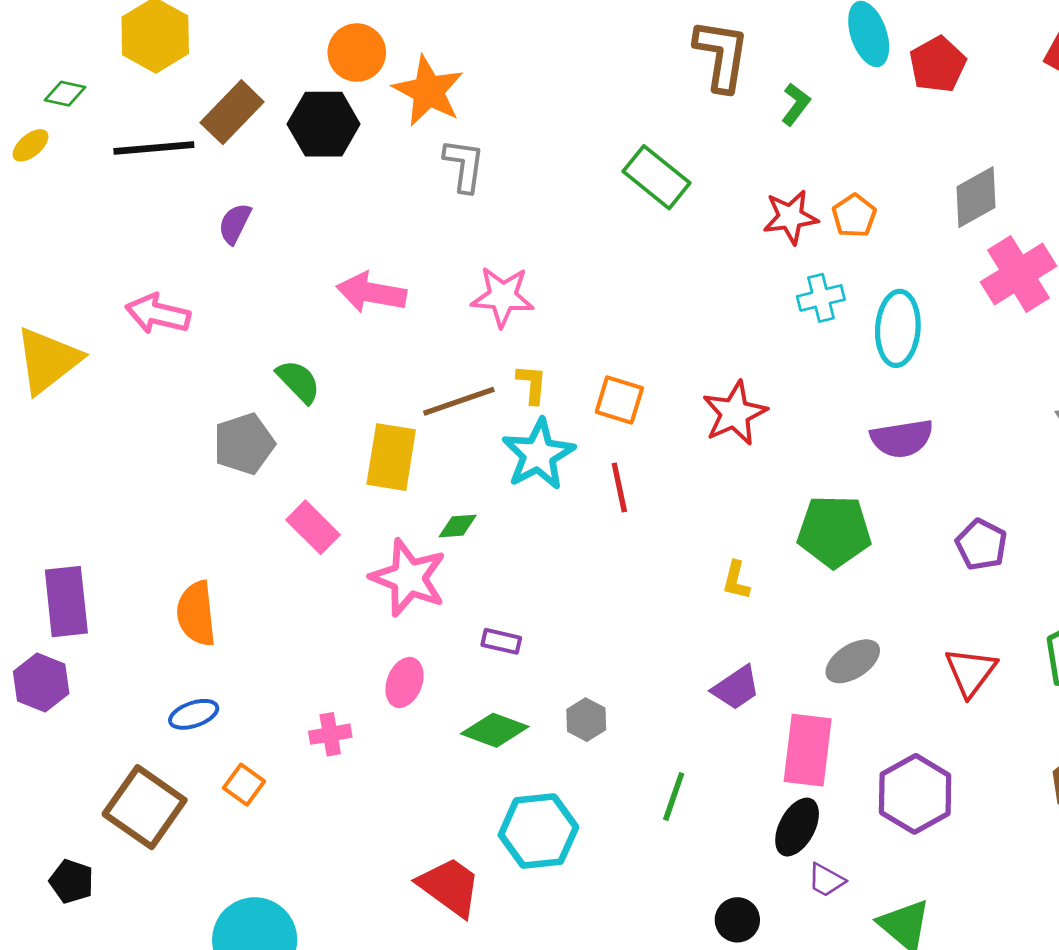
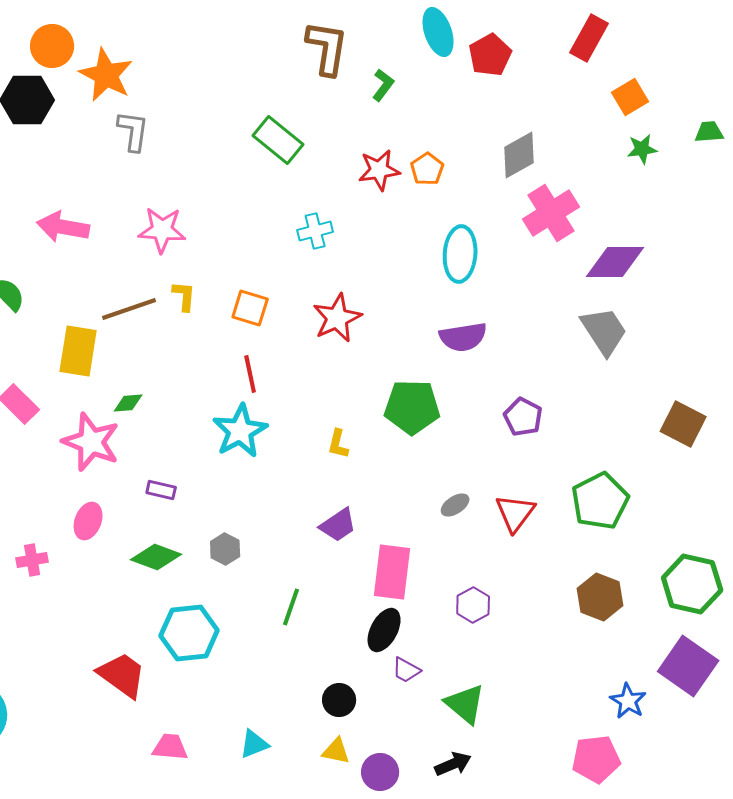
cyan cross: (821, 298) -> (315, 231), moved
cyan star: (538, 454) -> (240, 431), moved
gray ellipse: (853, 661) -> (455, 505), moved, size x0.7
purple hexagon: (915, 794) -> (473, 605), size x0.6

